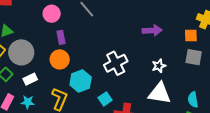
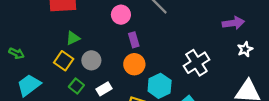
gray circle: (21, 52) -> (91, 60), size x0.7
white star: (159, 66) -> (245, 49), moved

